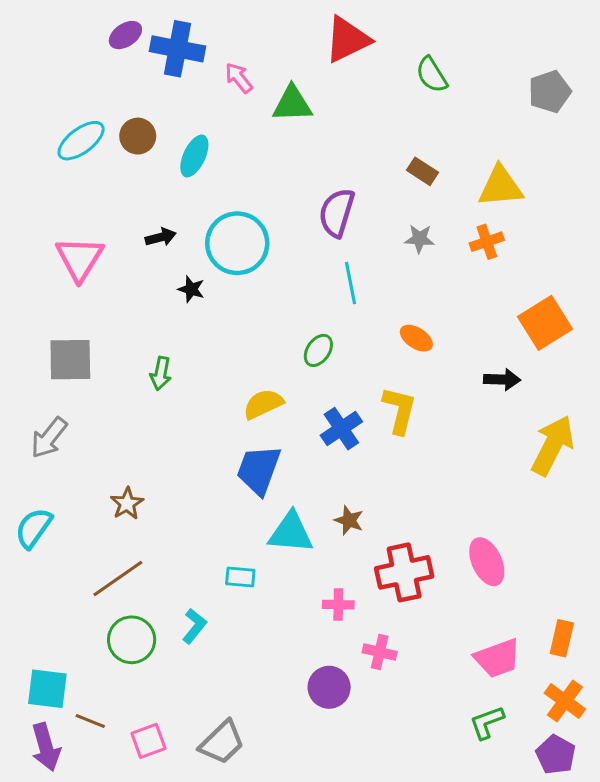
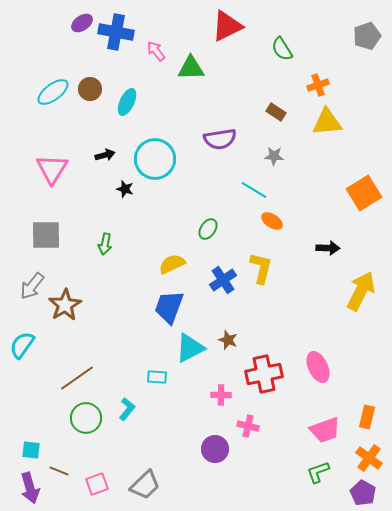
gray pentagon: (550, 92) -> (367, 36), moved
purple semicircle: (337, 213) -> (220, 139), turned -116
orange cross: (487, 242) -> (318, 85), moved
cyan line: (351, 283) -> (254, 190), moved, turned -48
orange square: (545, 323) -> (364, 193), moved
brown star: (127, 504) -> (65, 305), moved, size x1.5
cyan triangle: (291, 533) -> (190, 348), turned -32
cyan square: (47, 689) -> (31, 450), size x0.7

